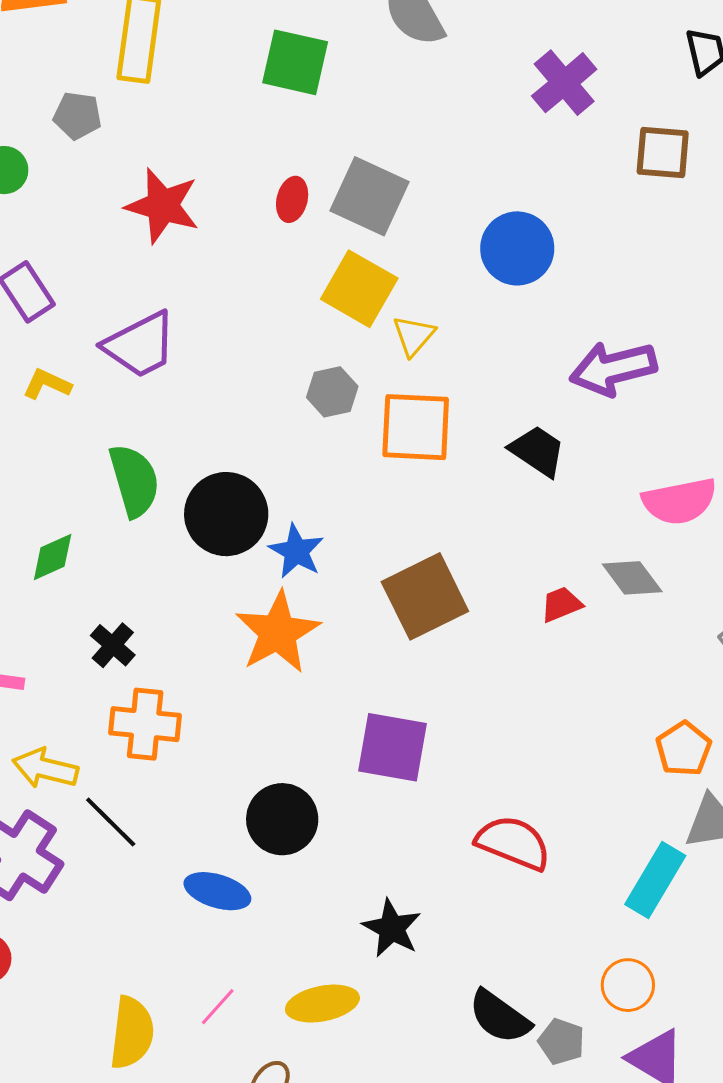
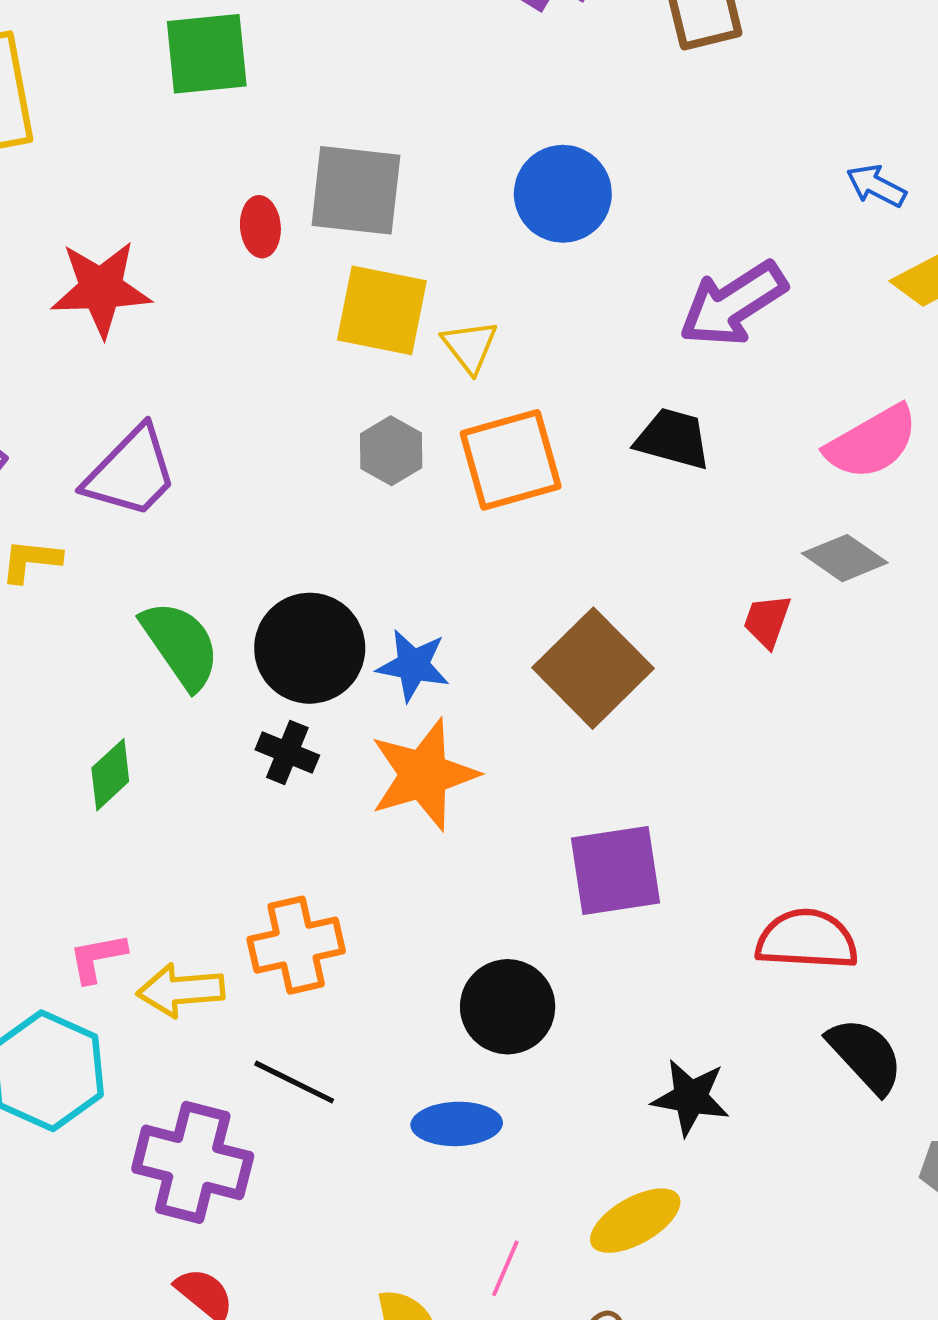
red trapezoid: (561, 604) -> (767, 621), turned -30
orange star: (278, 632) -> (424, 775), turned 30
black cross: (113, 645) -> (287, 752), moved
yellow arrow: (45, 768) -> (181, 990), moved
black semicircle: (500, 1017) -> (865, 1055), moved, turned -150

